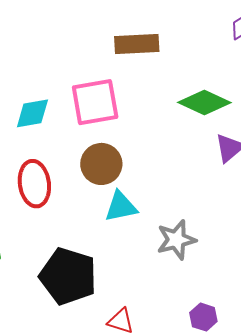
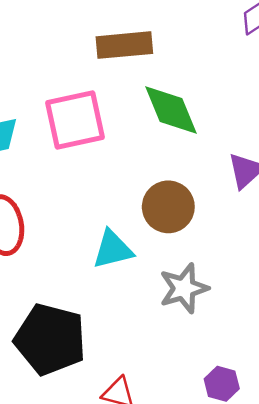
green diamond: (204, 102) -> (171, 110), moved, turned 45
brown circle: (101, 164) -> (168, 207), moved

